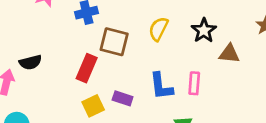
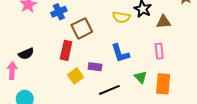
yellow semicircle: (158, 29) -> (121, 17), moved, turned -96
brown square: (114, 42) -> (82, 28), turned -30
pink rectangle: (194, 83) -> (159, 51), moved

